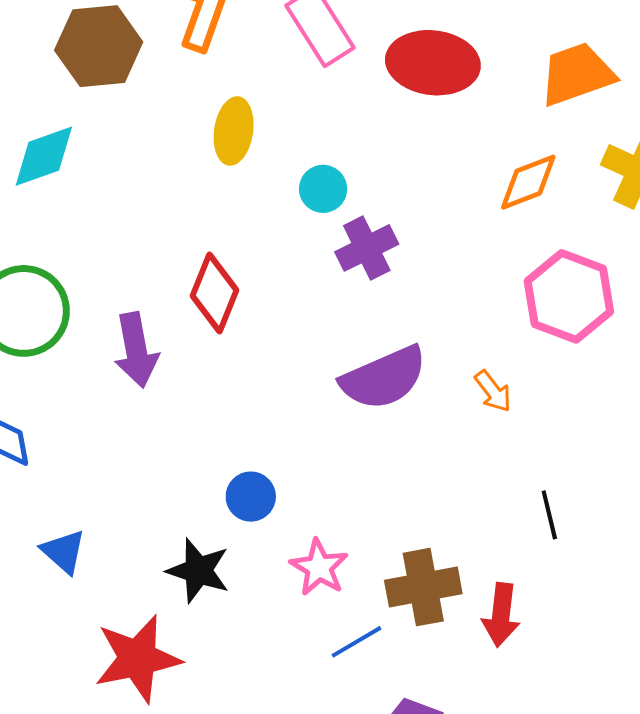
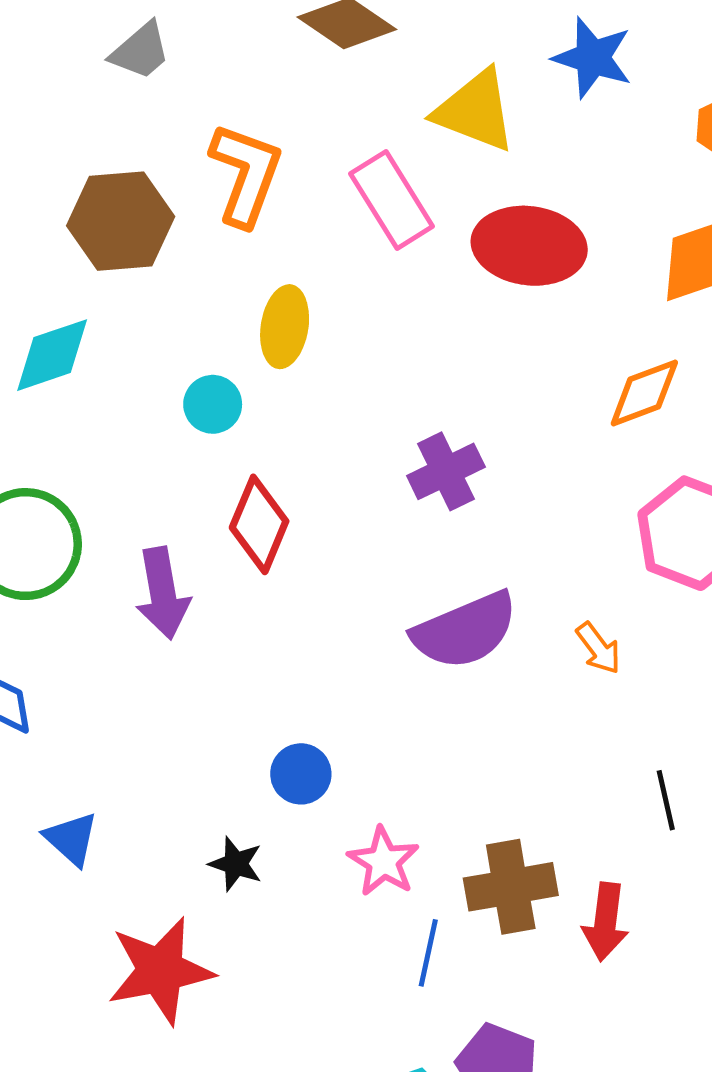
cyan circle: (323, 189) -> (213, 404), moved
black star: (198, 571) -> (236, 864), size x0.7
blue line: (356, 642) -> (428, 953), turned -48

